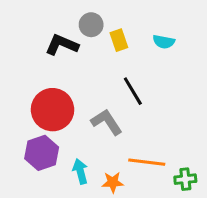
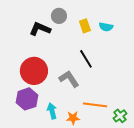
yellow rectangle: (119, 40) -> (85, 26), moved
green cross: (185, 179) -> (120, 116), turned -32

